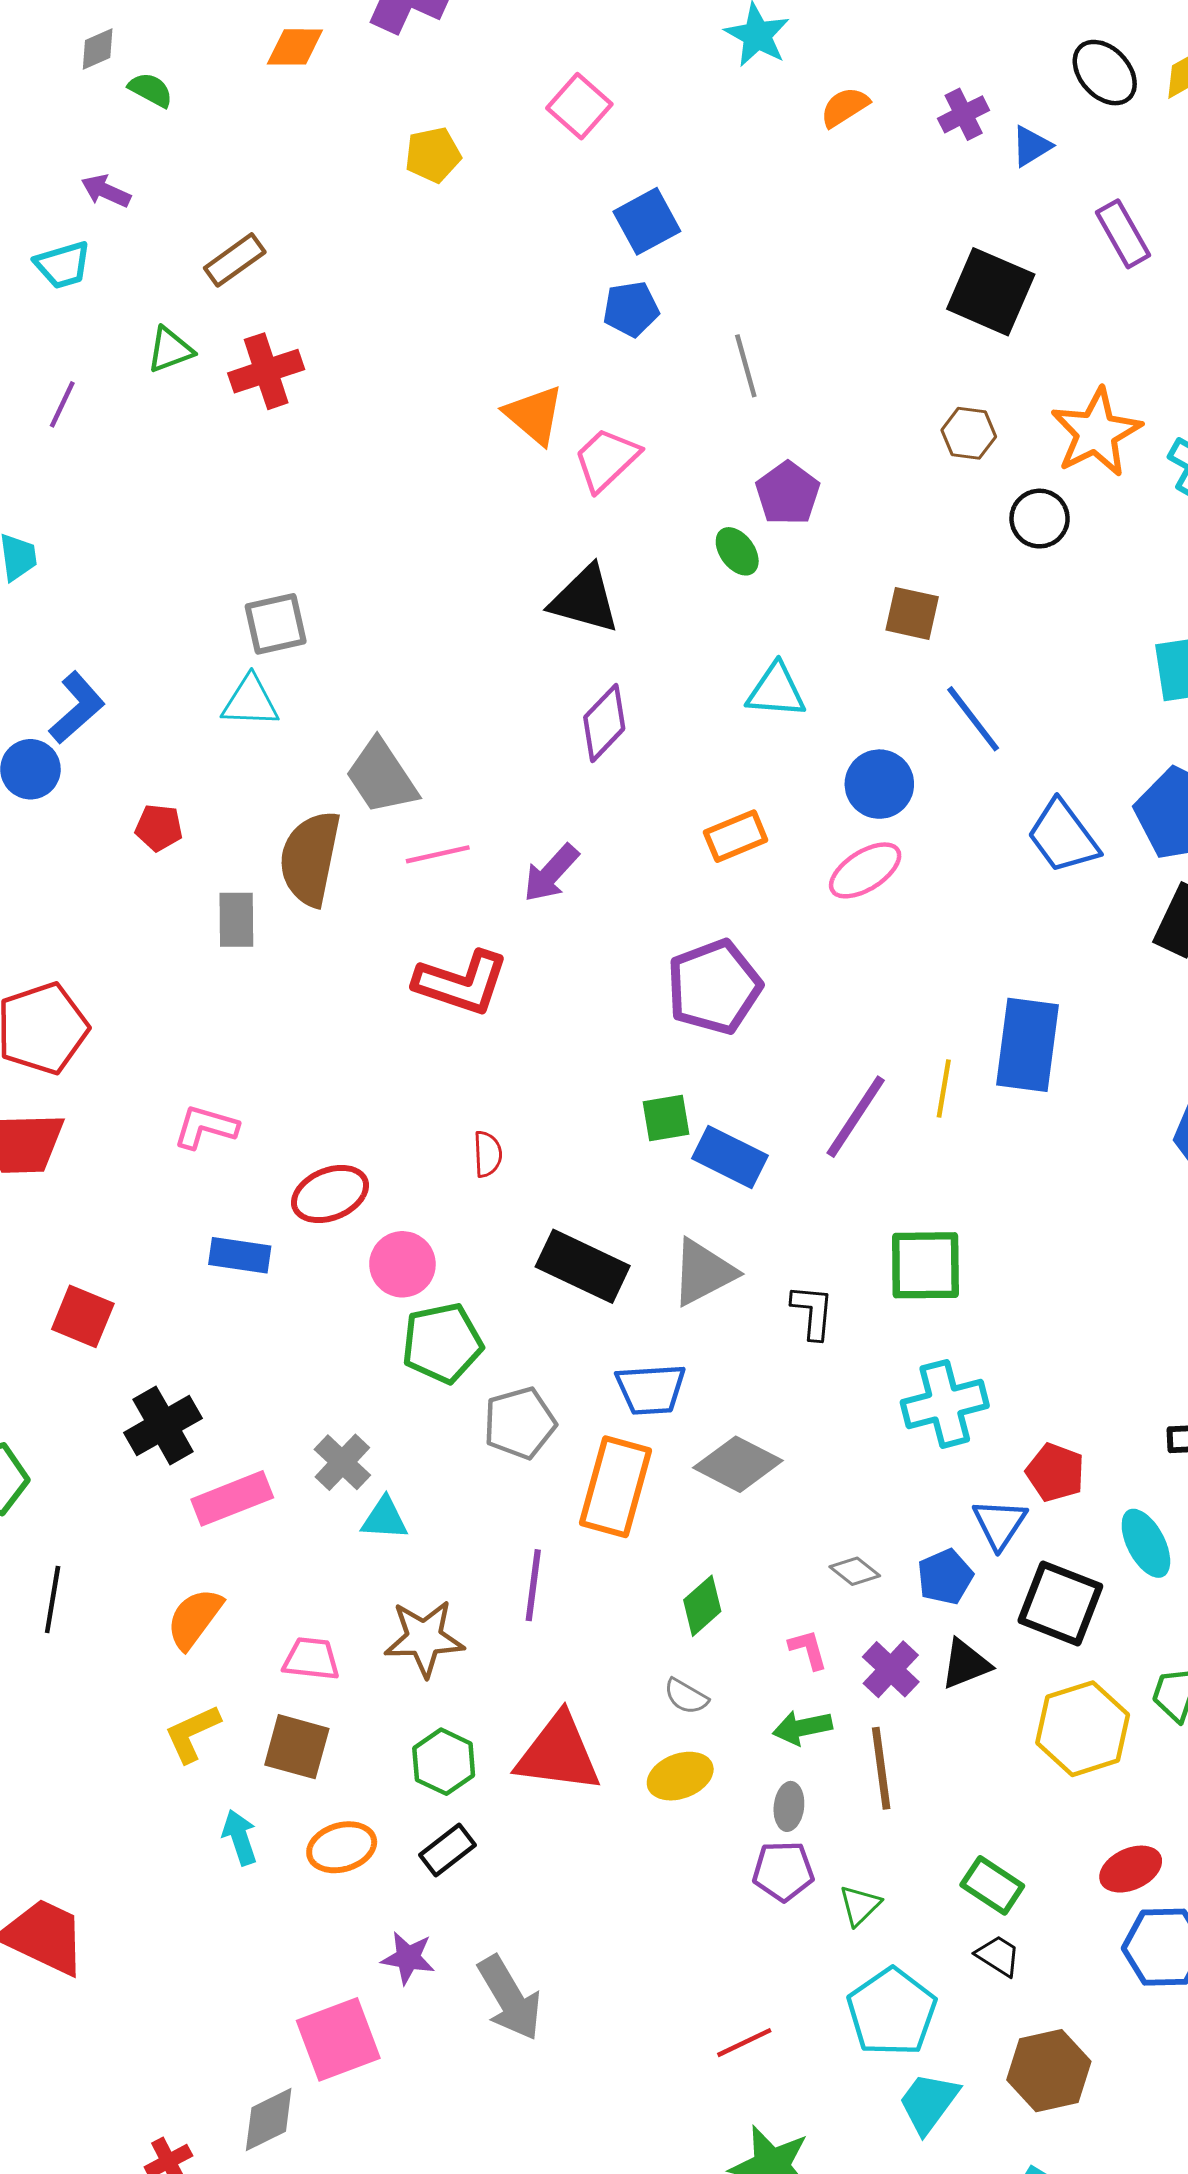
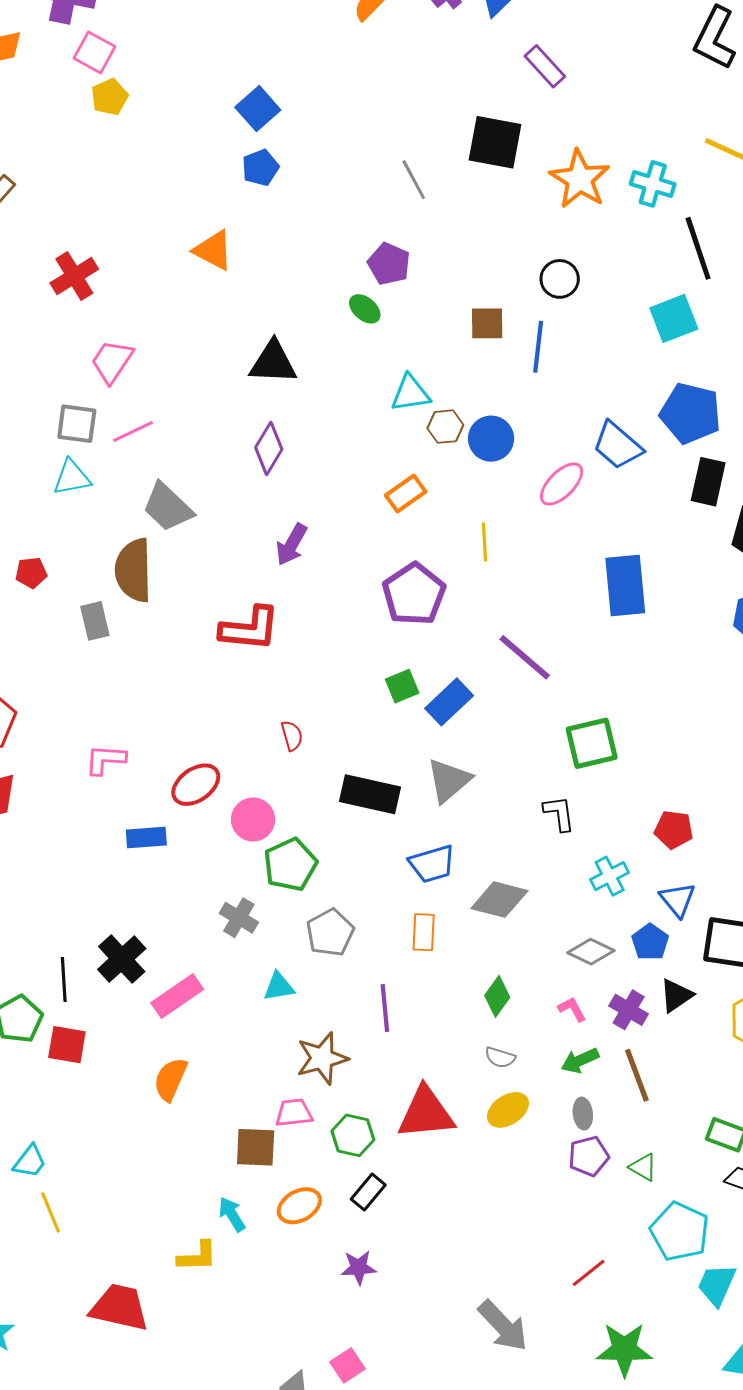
pink square: (579, 106) -> (95, 52), moved
purple rectangle: (1123, 234) -> (545, 66), moved
black square: (991, 292) -> (495, 142), moved
gray line: (746, 366) -> (414, 180), moved
red cross: (266, 371) -> (74, 276), moved
brown hexagon: (969, 433) -> (445, 427), moved
pink trapezoid: (606, 459) -> (112, 361), moved
black circle: (1040, 519) -> (560, 279), moved
gray square: (276, 624) -> (77, 424), turned 33
blue line: (973, 719) -> (538, 347), moved, turned 57
purple diamond: (604, 723) -> (269, 448), moved
pink line: (438, 854) -> (133, 431), moved
pink ellipse: (865, 870) -> (562, 484), moved
yellow line: (944, 1088) -> (485, 542), moved
purple line: (856, 1117) -> (525, 657), turned -70
blue rectangle: (730, 1157) -> (449, 702), turned -57
black L-shape: (813, 1312) -> (559, 813), moved
red square: (83, 1316) -> (67, 1045), moved
cyan cross: (945, 1404) -> (610, 876), moved, size x0.7
gray pentagon: (520, 1423) -> (330, 933), moved
gray cross: (342, 1462) -> (239, 918), moved
red pentagon: (1055, 1472) -> (674, 830), moved
orange rectangle: (616, 1487) -> (424, 932), size x0.6
gray diamond: (855, 1571) -> (591, 952), size x1.4
black line: (53, 1600) -> (64, 980), moved
pink trapezoid: (311, 1659) -> (294, 1113), moved
yellow L-shape: (192, 1733) -> (197, 1256), moved, turned -144
green triangle: (860, 1905) -> (643, 1167), turned -32
gray arrow: (510, 1998) -> (503, 1326), moved
pink square: (338, 2039) -> (347, 1365), moved, size x0.6

